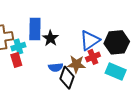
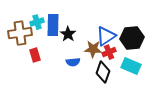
cyan cross: (18, 47) -> (37, 22), moved
brown star: (76, 64) -> (93, 49), moved
black diamond: (67, 78) -> (103, 72), moved

